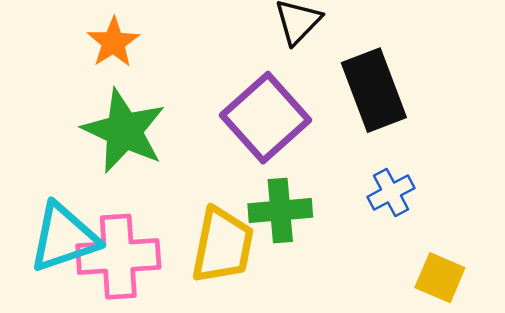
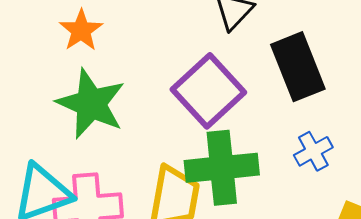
green cross: (280, 211) -> (222, 168), size x1.4

